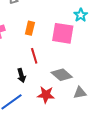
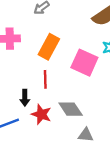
orange rectangle: (30, 28) -> (49, 47), size x1.5
red star: (46, 95) -> (41, 114), moved

